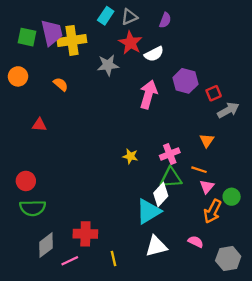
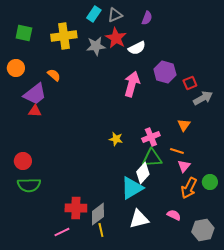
purple trapezoid: (52, 33) -> (35, 94), moved, turned 65
gray star: (108, 65) -> (96, 46), moved
green circle: (232, 197) -> (210, 182), moved
gray diamond: (46, 245) -> (98, 214), moved

